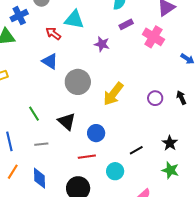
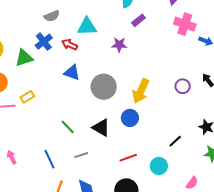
blue cross: (19, 16) -> (44, 42), moved
pink cross: (153, 37) -> (185, 24), moved
blue circle: (96, 133) -> (130, 118), moved

